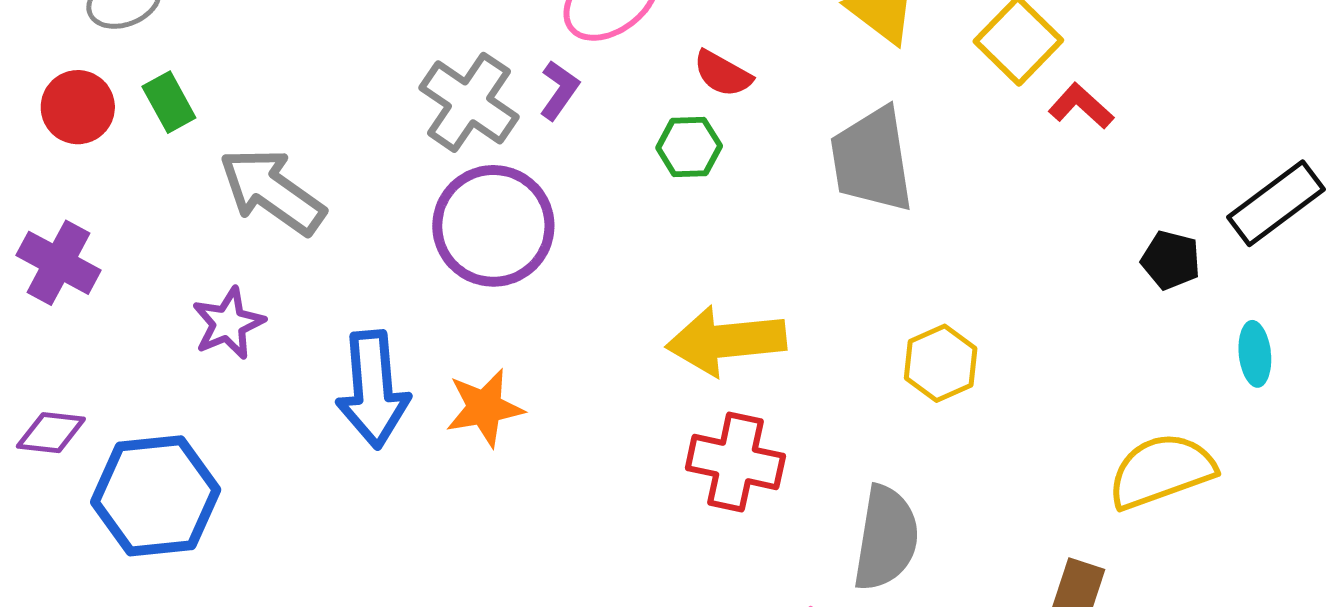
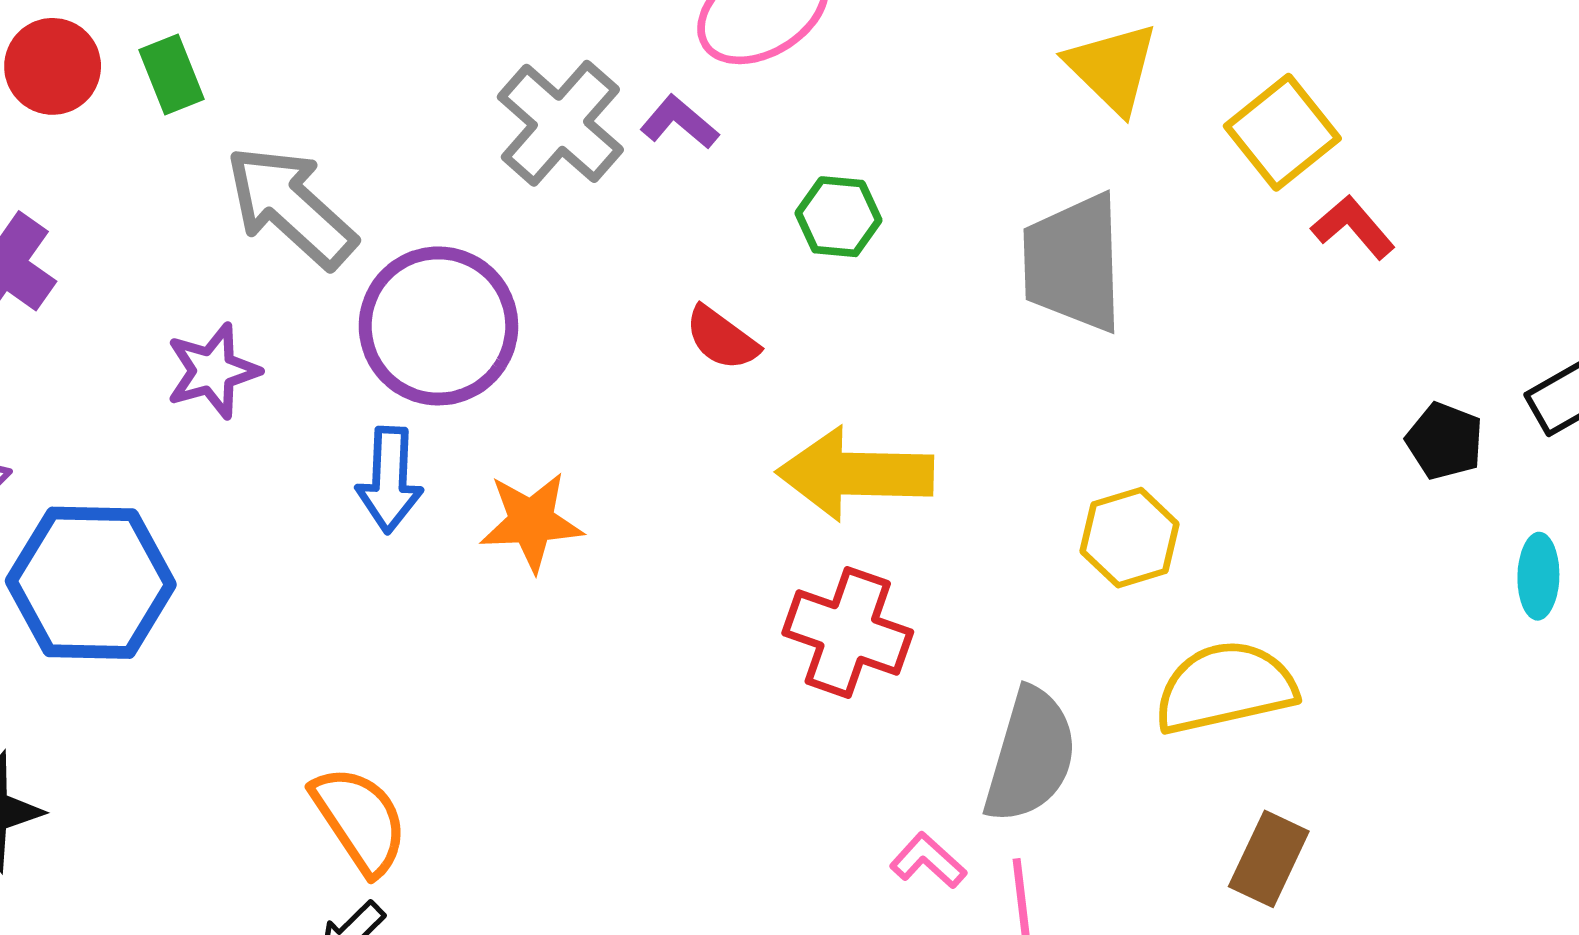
red semicircle: (723, 74) -> (722, 338), moved
purple L-shape: (559, 90) -> (679, 122), turned -92
purple circle: (493, 226) -> (438, 326), moved
blue arrow: (373, 389) -> (390, 480), size x0.7
yellow semicircle: (1161, 471) -> (1225, 688), moved

